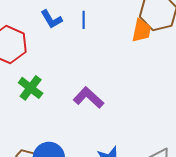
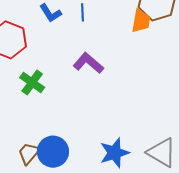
purple L-shape: (88, 98) -> (88, 63), moved

